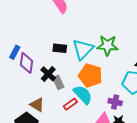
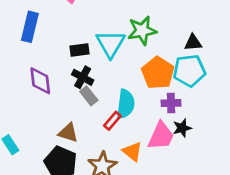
blue rectangle: (15, 52) -> (30, 27), moved, size x1.5
black cross: (48, 74) -> (83, 77), moved
orange pentagon: (90, 76) -> (158, 73), moved, turned 30
cyan semicircle: (83, 95) -> (126, 104), turned 65

